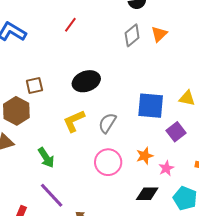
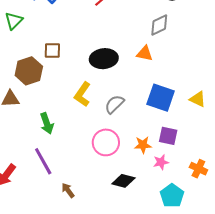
orange triangle: (159, 34) -> (145, 53), moved, turned 42
yellow L-shape: (74, 121) -> (82, 94), turned -45
purple square: (176, 132) -> (168, 136), moved, turned 36
black diamond: (147, 194) -> (123, 181), moved

